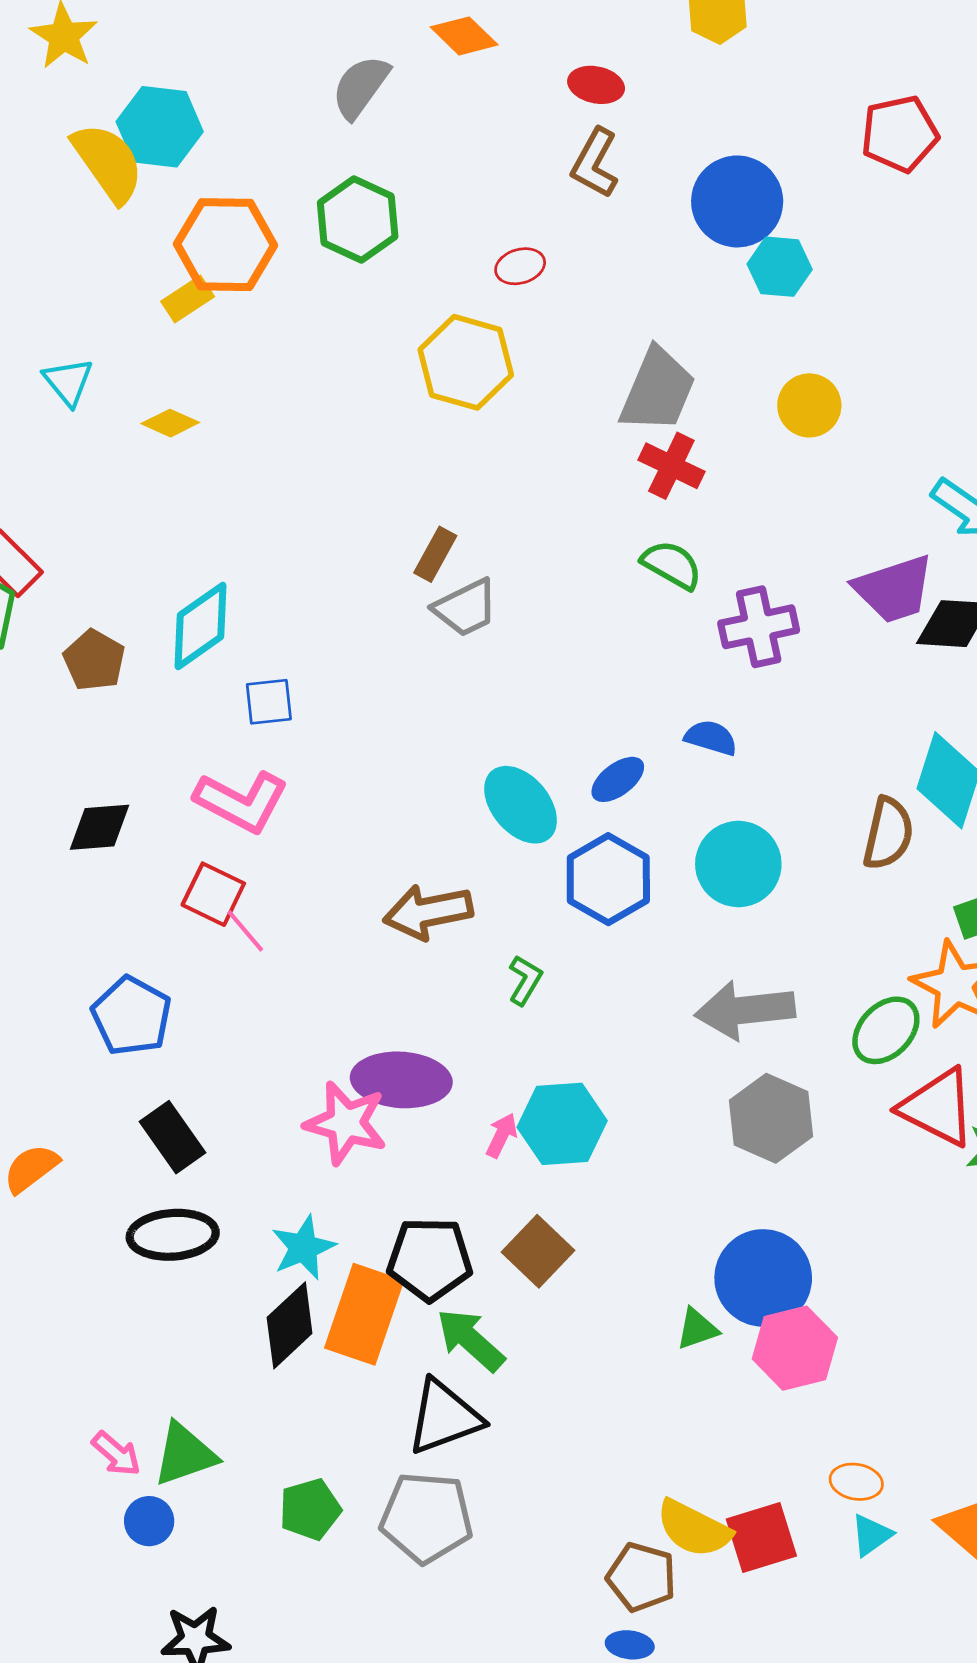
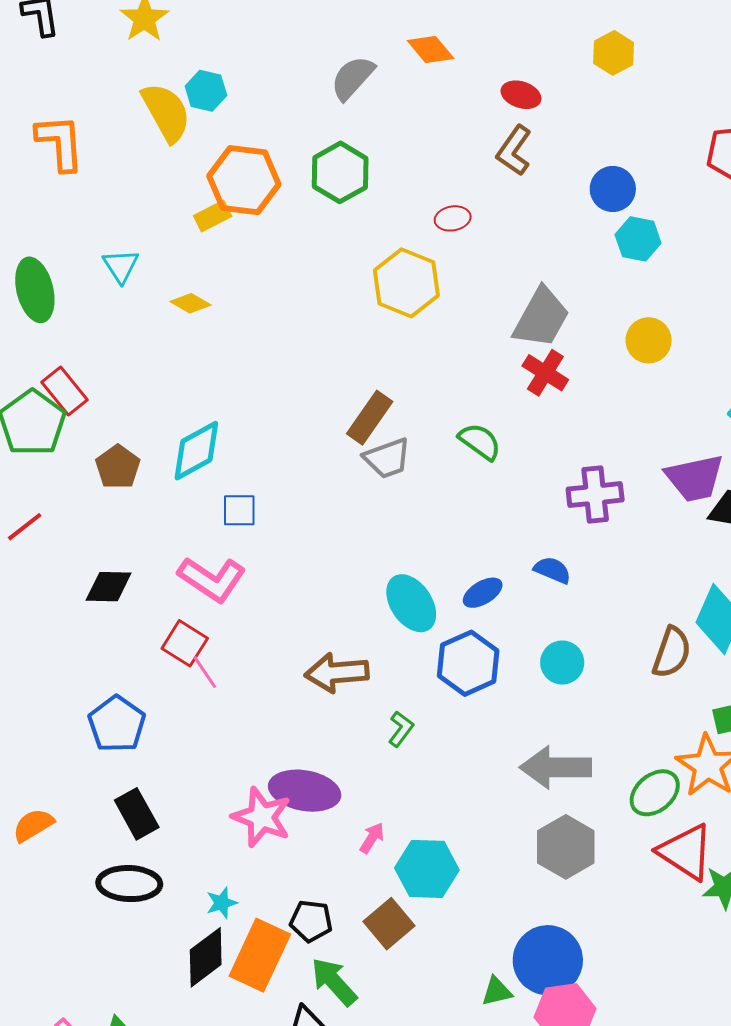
cyan hexagon: (160, 127) -> (206, 91), size x0.7
blue circle: (737, 201) -> (613, 189), size x0.7
brown rectangle: (435, 554) -> (370, 418), size x1.4
green semicircle: (672, 565) -> (480, 442), moved
cyan circle: (738, 864) -> (562, 663), size x0.7
cyan hexagon: (562, 1124) -> (427, 869), moved
cyan star: (303, 1248) -> (222, 903), size x0.7
black pentagon: (430, 1259) -> (311, 921), size x0.7

